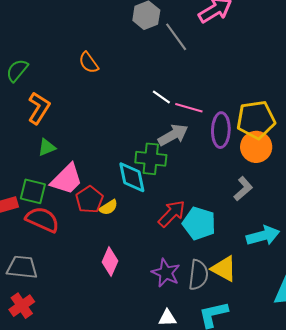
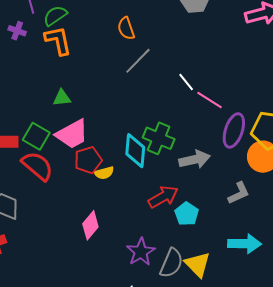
gray line: (176, 37) -> (138, 61), moved, turned 64
orange L-shape: (39, 108) -> (58, 41), moved, turned -60
gray arrow: (173, 135) -> (195, 159), moved
cyan pentagon: (199, 223) -> (187, 214), size x0.7

